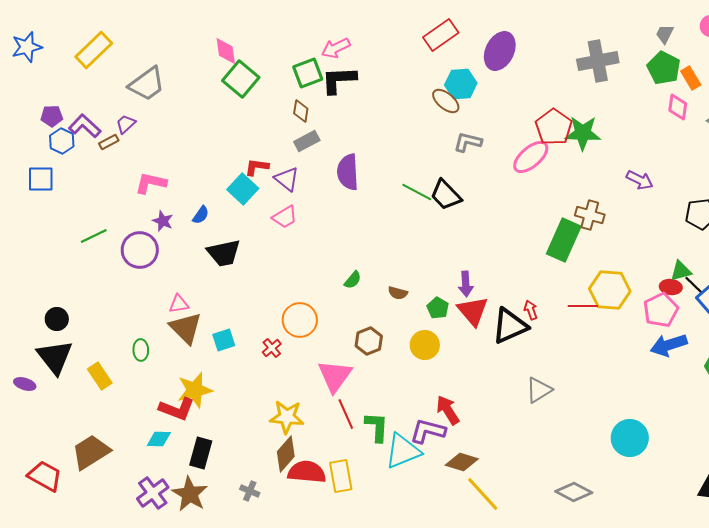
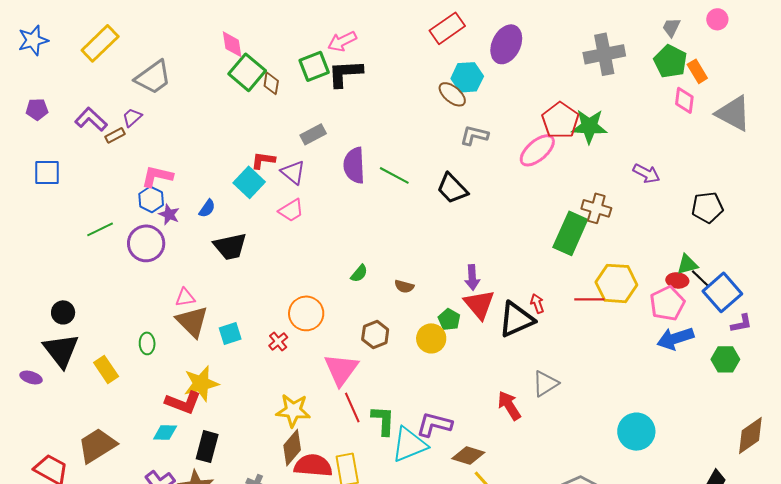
brown diamond: (301, 111) -> (271, 83), moved
purple pentagon: (52, 116) -> (37, 109), moved
blue hexagon: (62, 141) -> (151, 199), moved
green line: (417, 192) -> (394, 175), moved
green pentagon: (438, 308) -> (449, 319), moved
red arrow: (448, 410) -> (509, 406), moved

